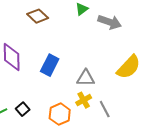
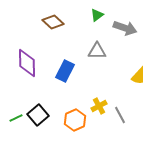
gray triangle: (86, 78) -> (97, 51), moved
black square: (23, 109) -> (38, 115), size x1.5

